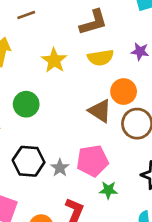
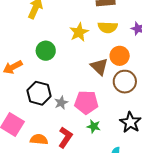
yellow star: (54, 60) -> (79, 32), moved

